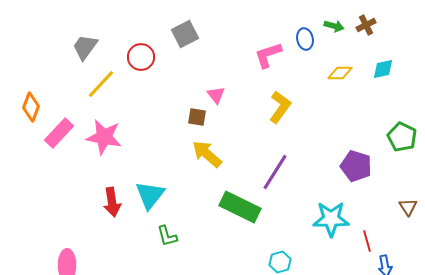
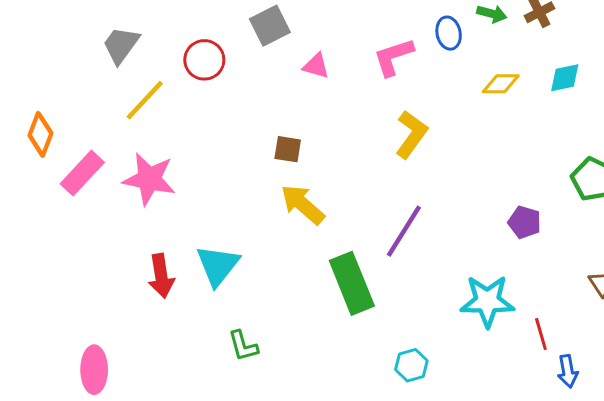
pink triangle: (216, 95) -> (316, 66), moved, turned -36
purple pentagon: (356, 166) -> (525, 222), size x0.7
green rectangle: (240, 207) -> (352, 283), turned 42
green L-shape: (167, 236) -> (243, 346), moved

